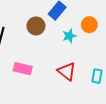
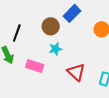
cyan star: (69, 36) -> (55, 49), moved

